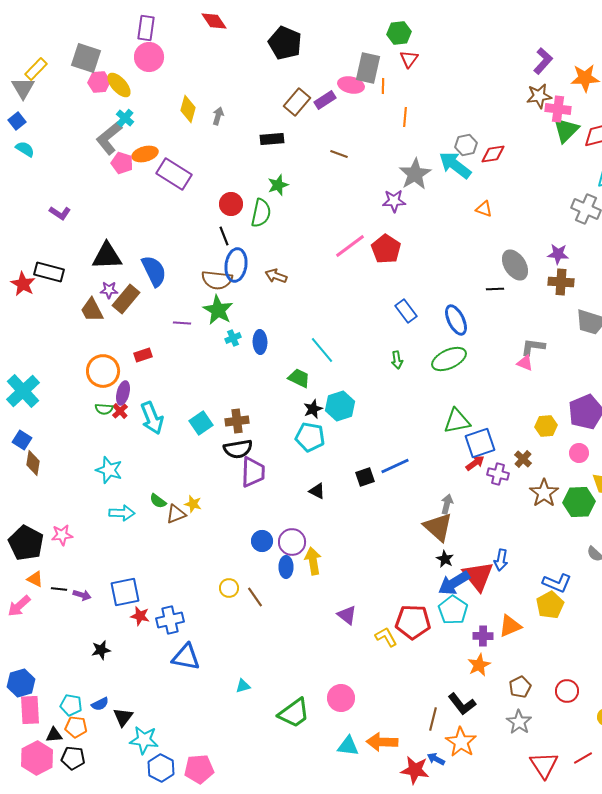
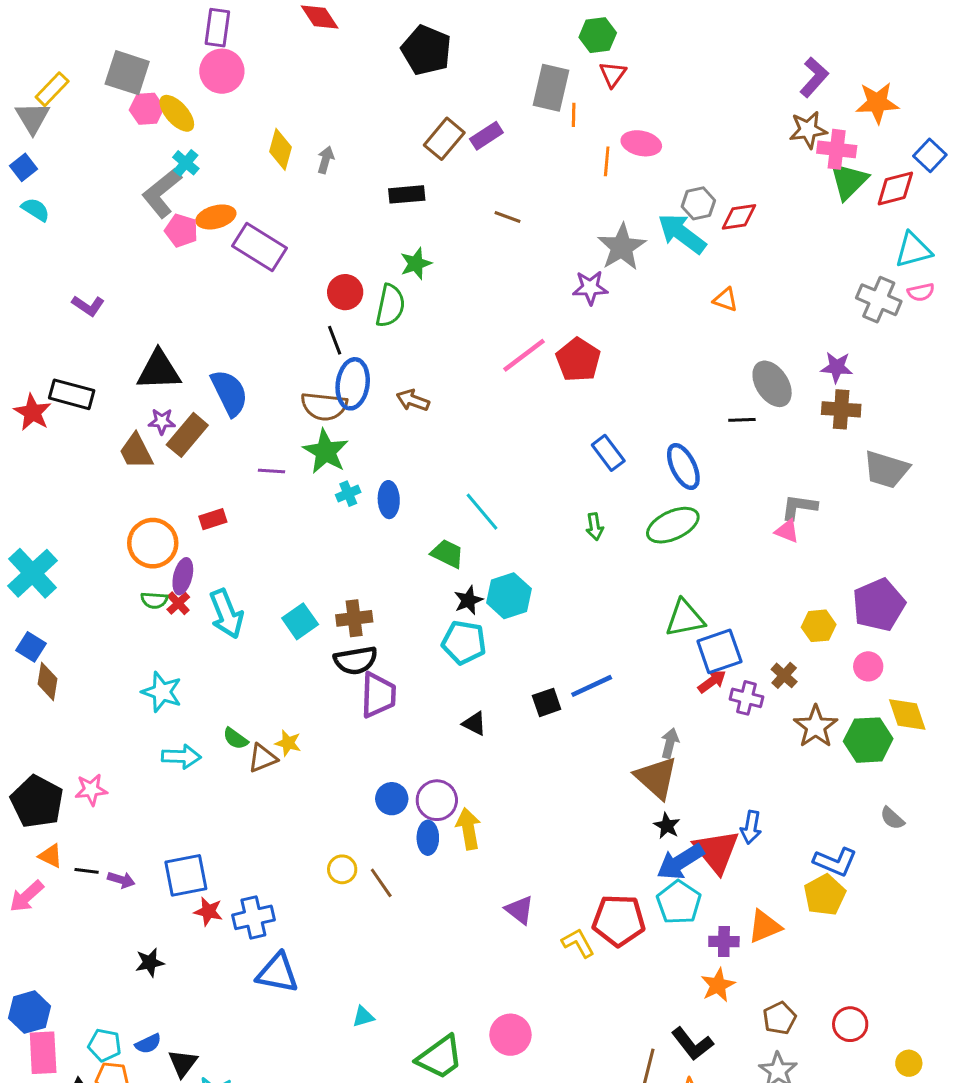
pink ellipse: (351, 85) -> (641, 143), moved

